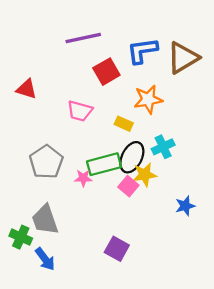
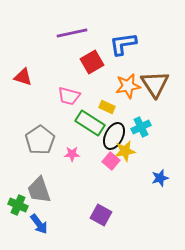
brown triangle: (183, 58) -> (155, 84), moved, turned -32
green rectangle: (104, 164) -> (90, 123), moved, turned 48

